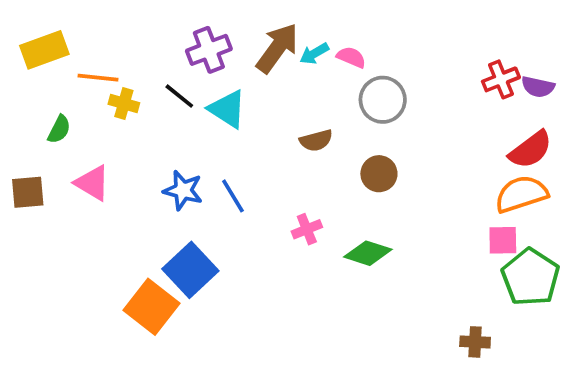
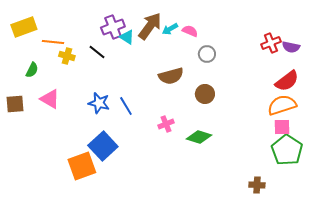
gray circle: (383, 100) -> (207, 54), size x0.7
cyan triangle: (227, 109) -> (127, 37), moved, size x0.7
brown semicircle: (316, 140) -> (171, 76), size x1.4
pink square: (503, 240) -> (282, 127), moved
orange square: (152, 307) -> (82, 166), turned 32

